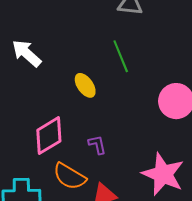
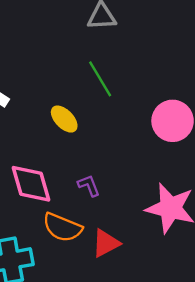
pink diamond: (49, 136) -> (31, 184), turned -66

